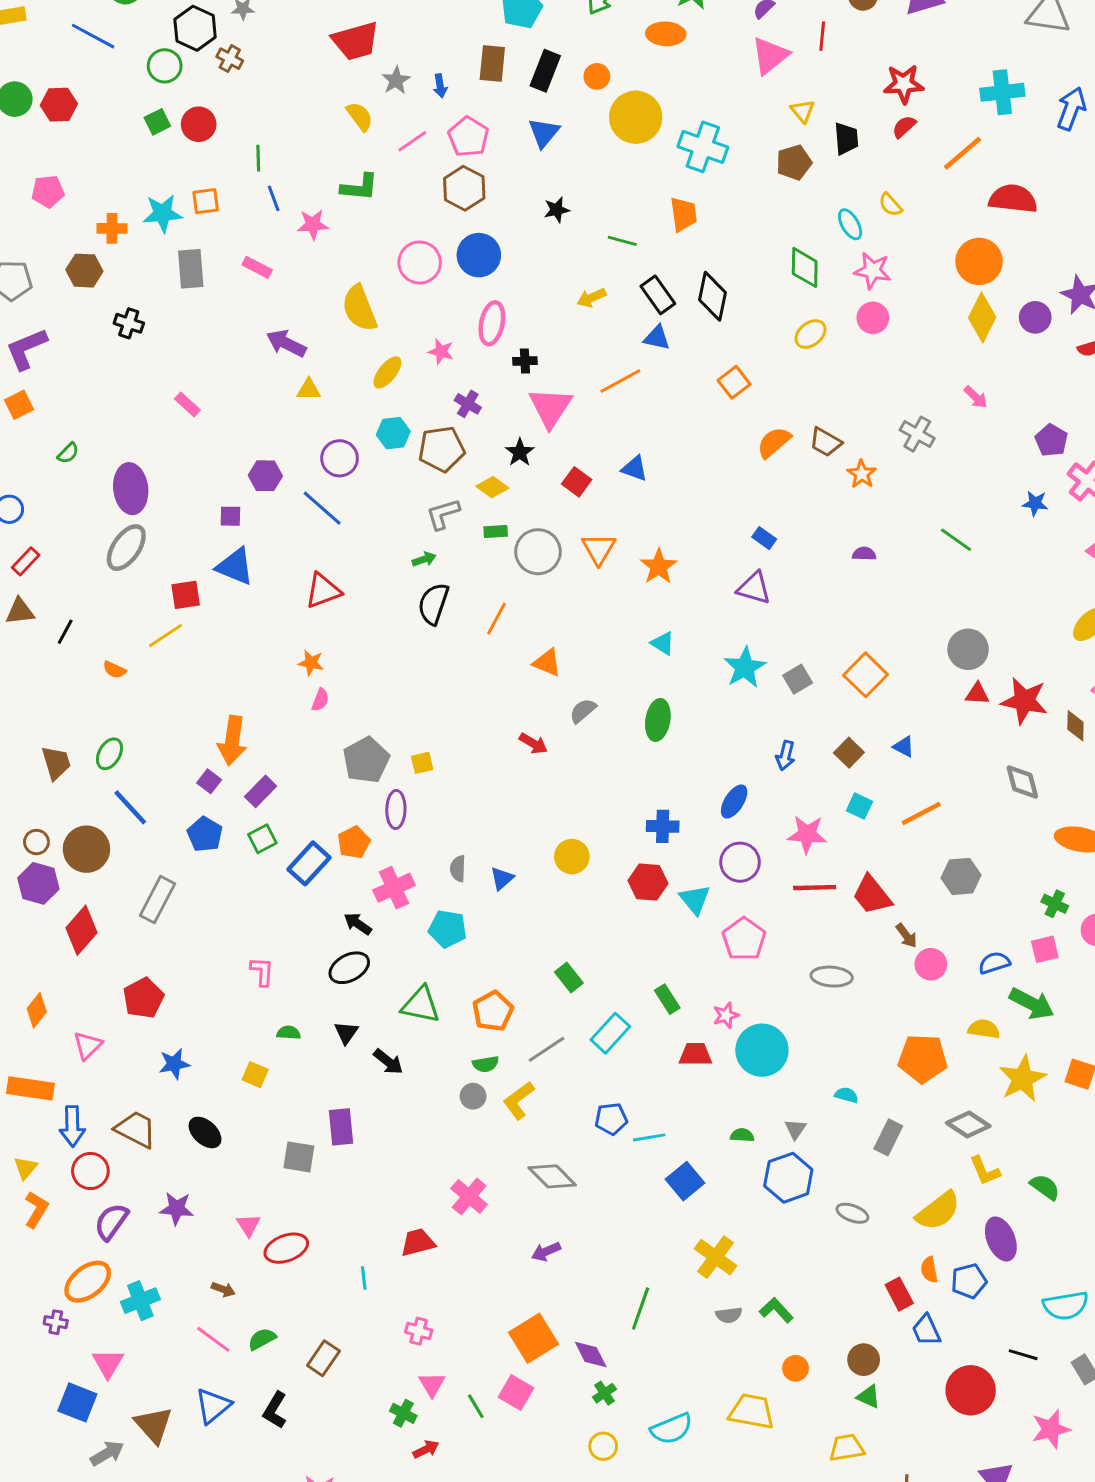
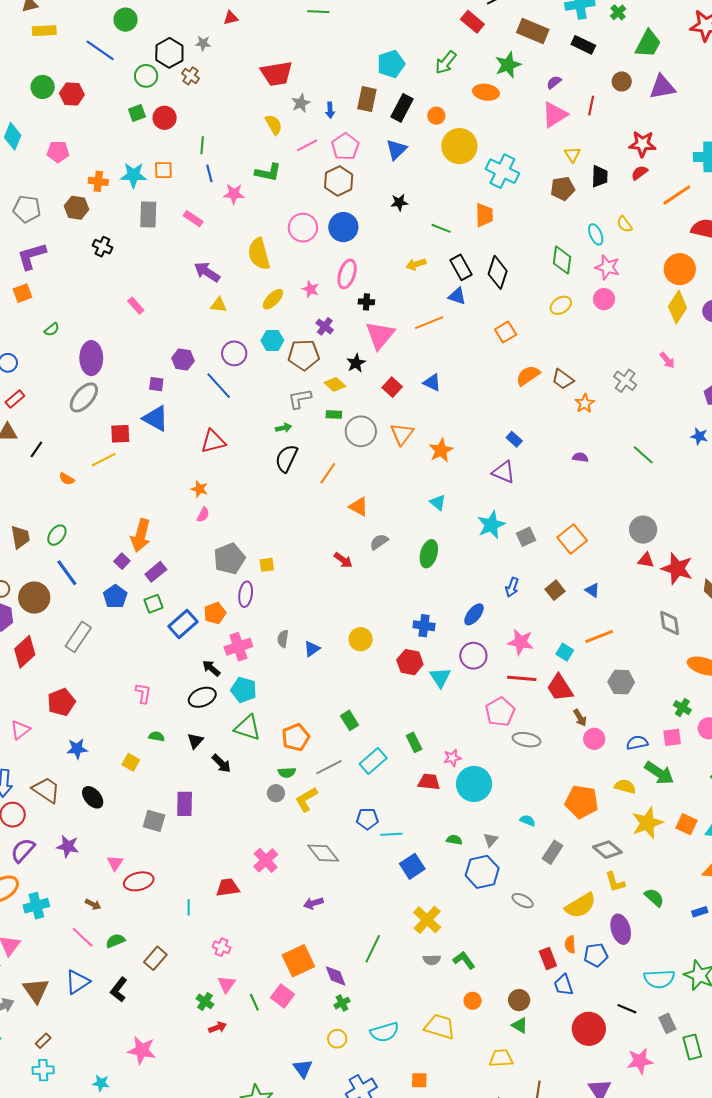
cyan square: (859, 806) -> (565, 652), moved
cyan pentagon: (448, 929) -> (244, 690), moved
pink pentagon: (744, 939) -> (500, 712), moved

